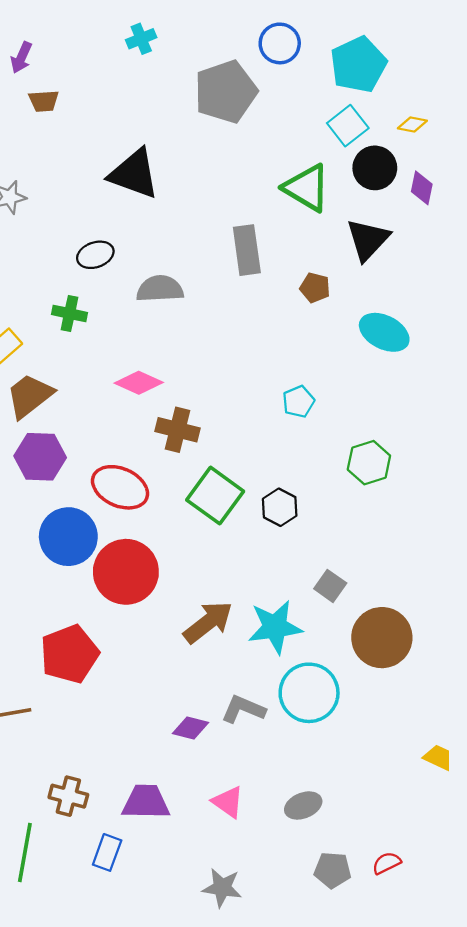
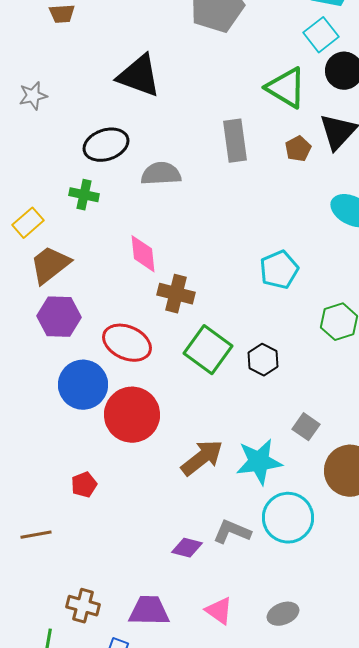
black ellipse: (95, 255) -> (106, 145), size x1.4
brown pentagon: (315, 288) -> (298, 149), moved, turned 30
pink diamond: (139, 383) -> (143, 254), turned 60
cyan pentagon: (298, 402) -> (279, 270), size x1.4
red pentagon: (70, 654) -> (84, 485), size x0.5

